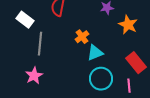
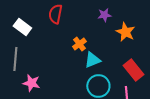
gray line: (40, 44) -> (15, 59), moved
pink star: (34, 76) -> (31, 83), turned -30

